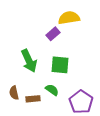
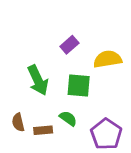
yellow semicircle: (69, 18) -> (108, 59), moved

